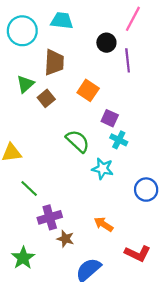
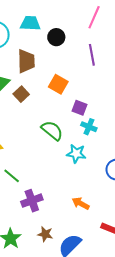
black circle: (106, 43) -> (56, 37), moved
brown star: (65, 239) -> (45, 234), moved

